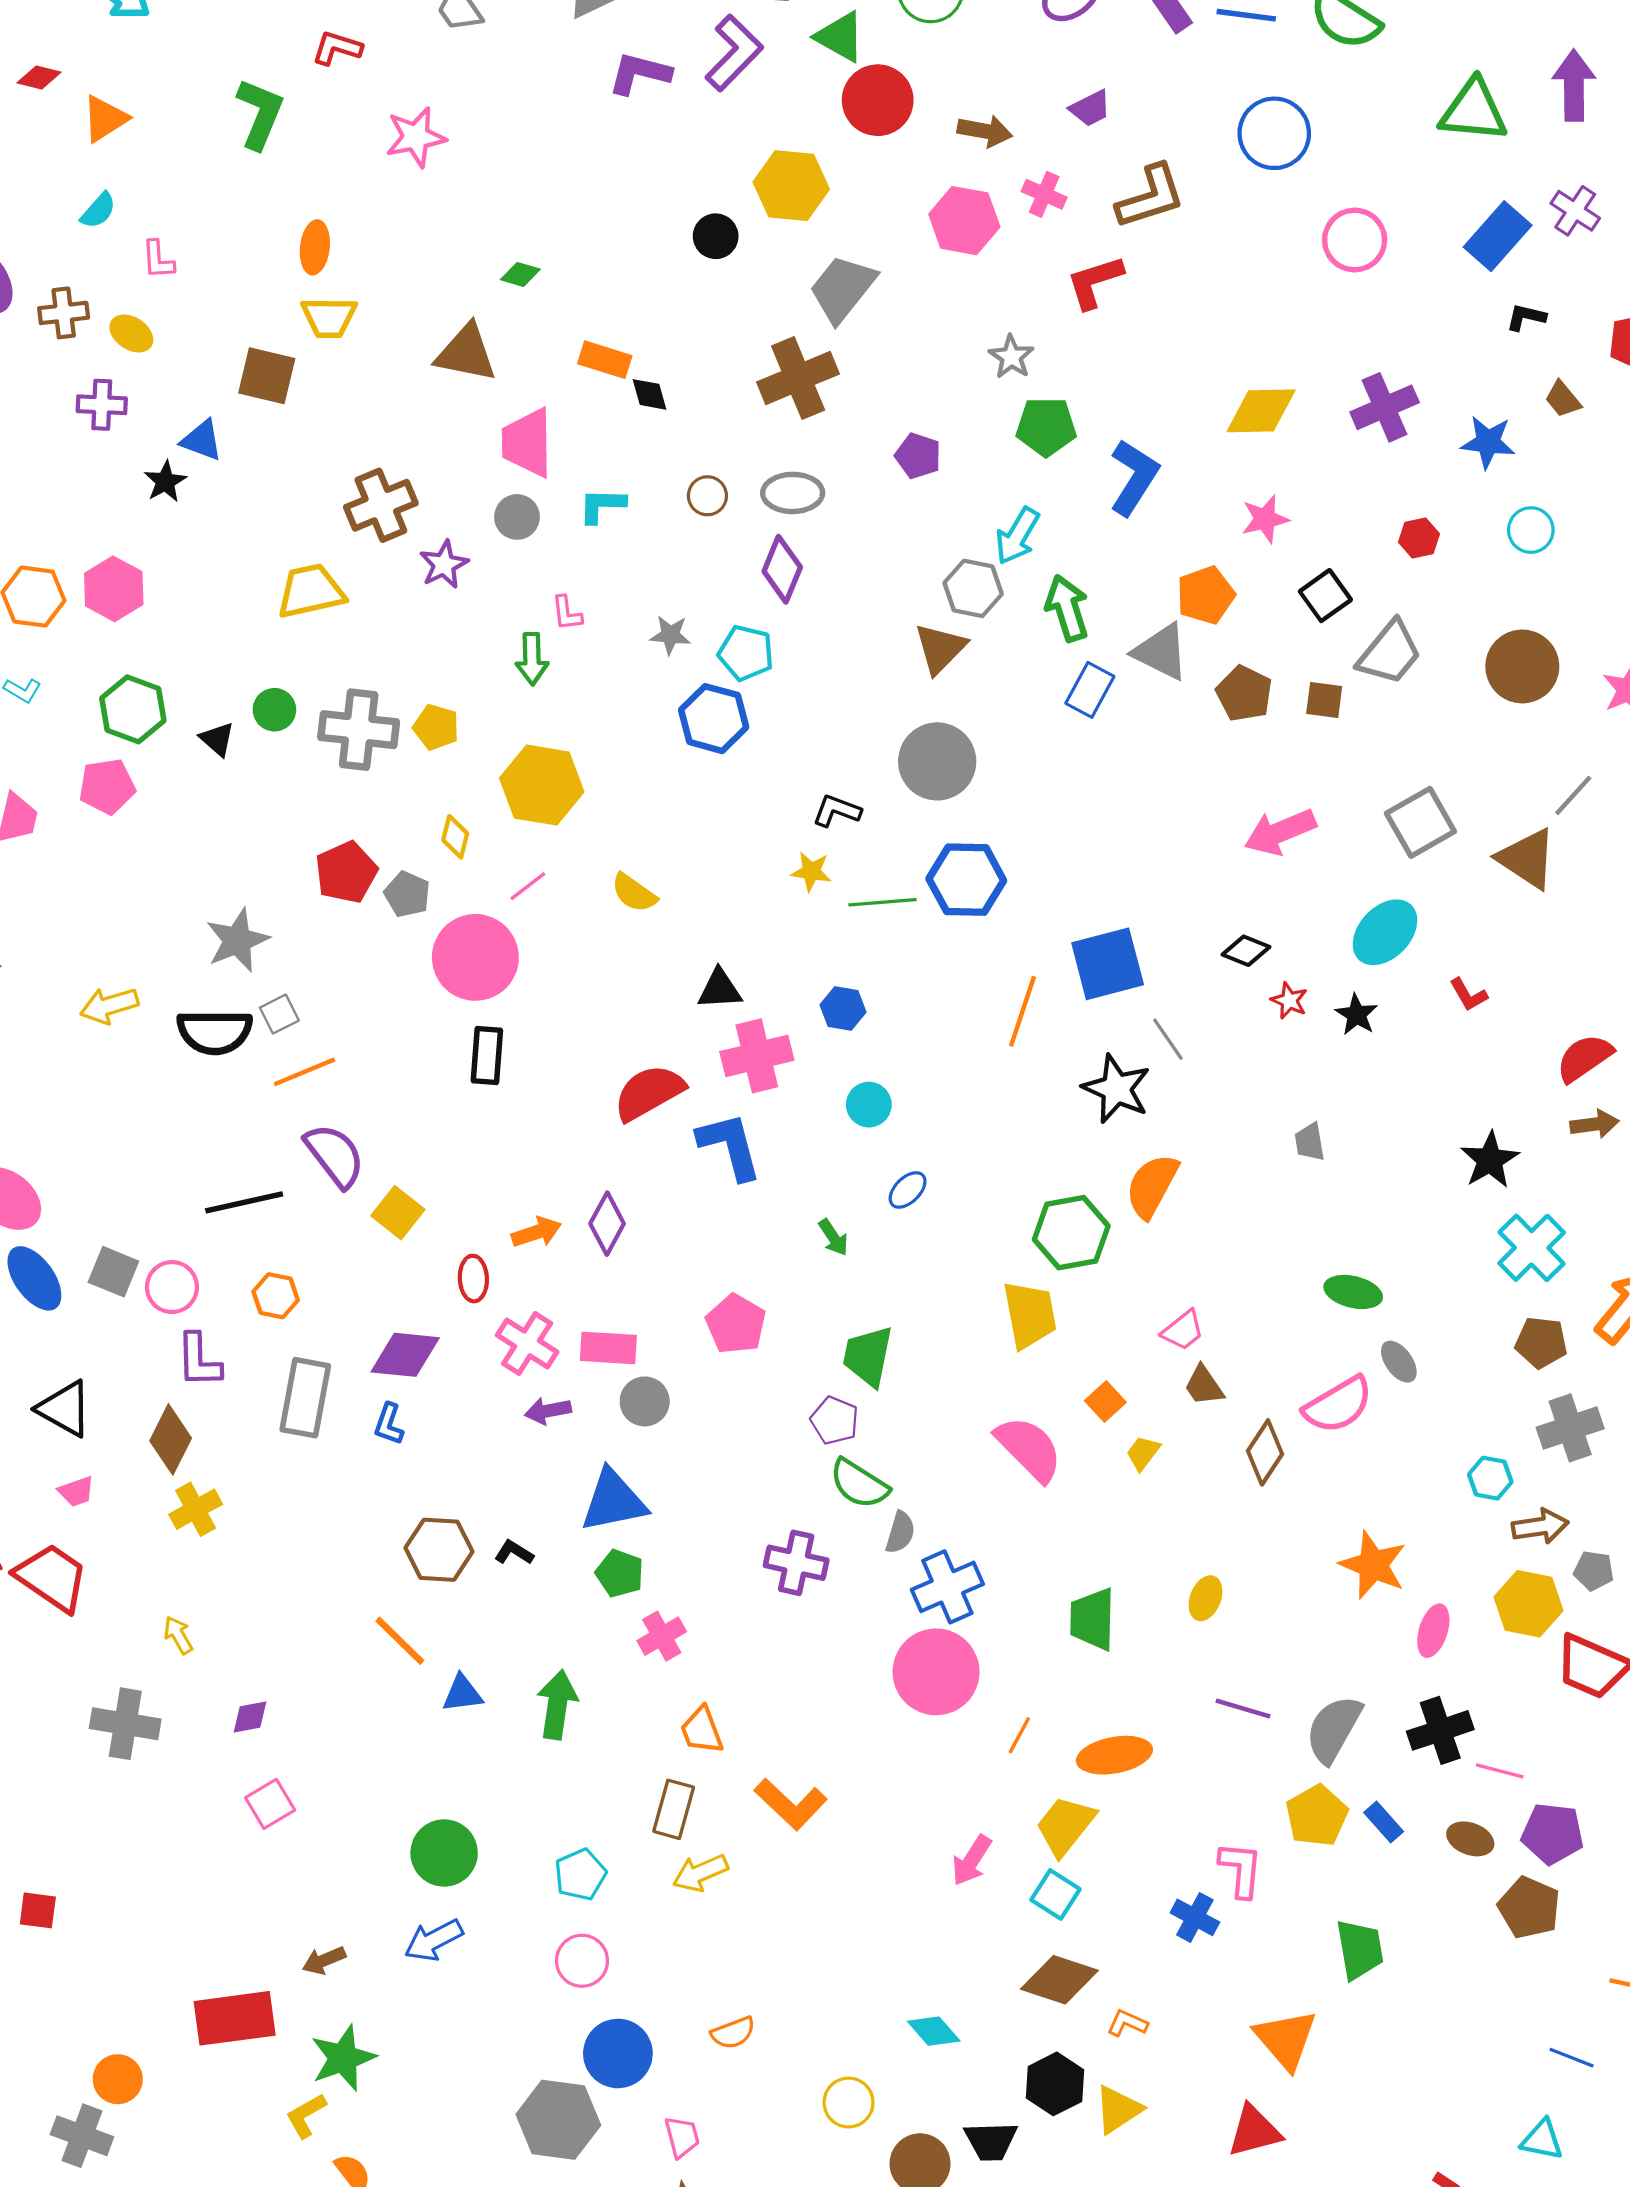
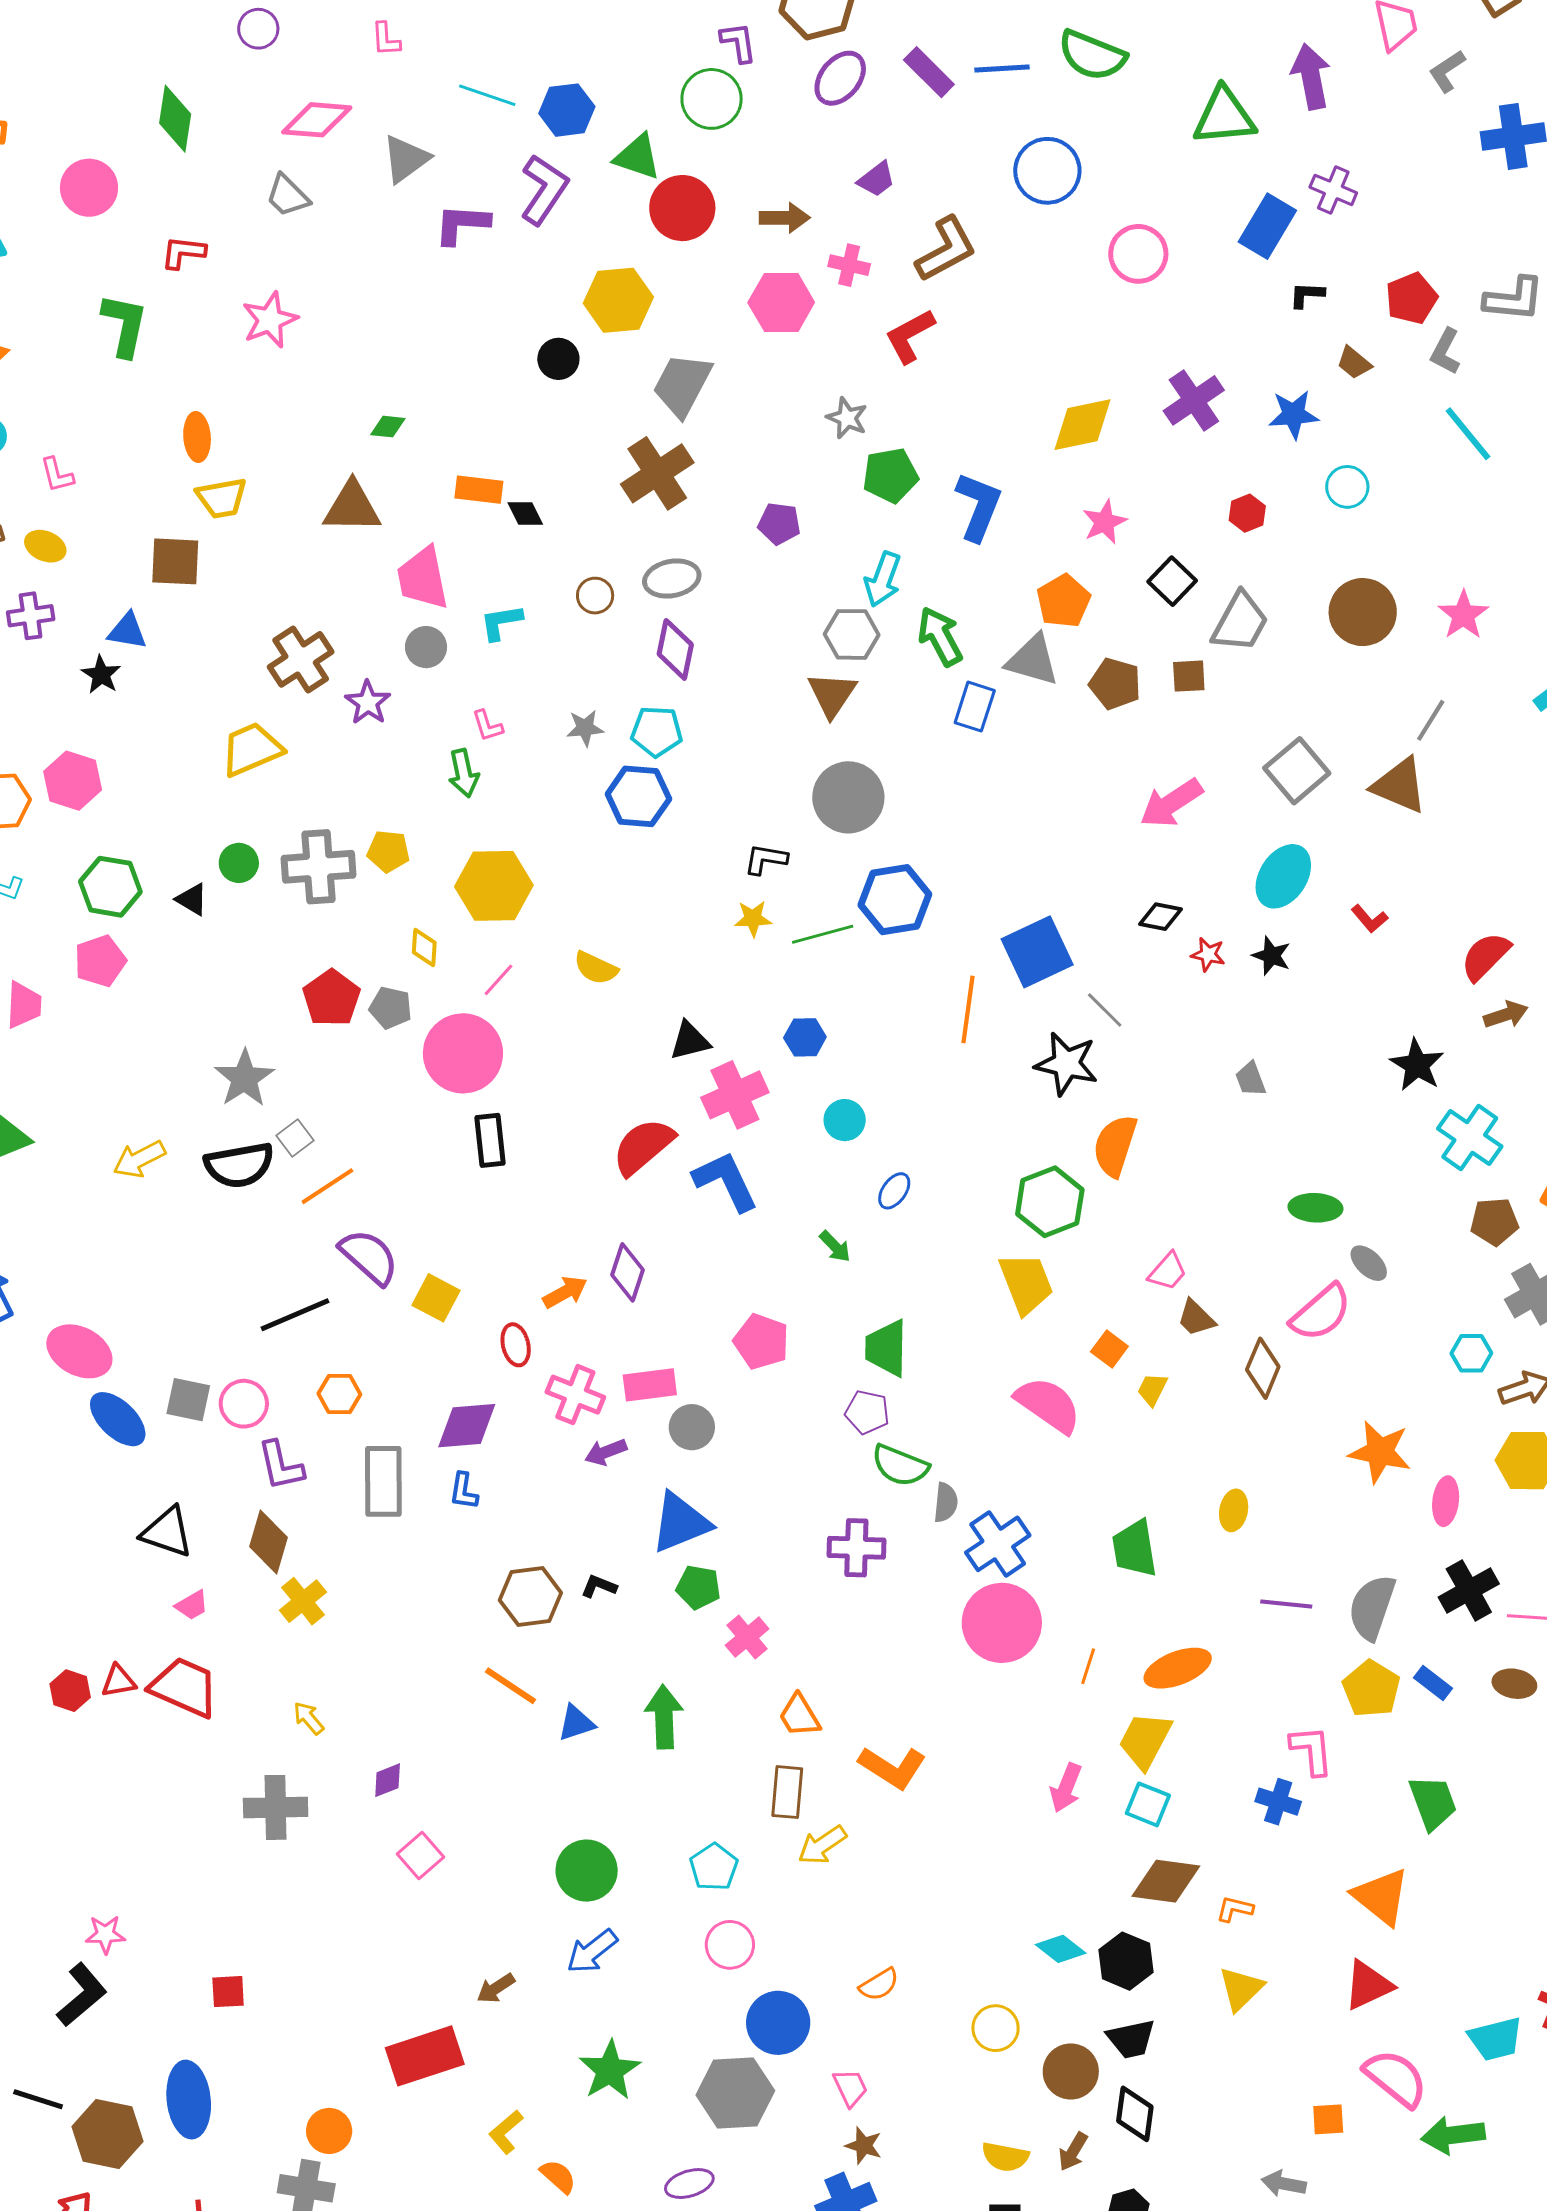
green star: (343, 2058) -> (610, 2070), moved
black hexagon: (1055, 2084) -> (1126, 1961), moved

